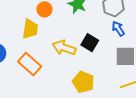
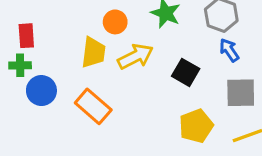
yellow arrow: (64, 48) -> (135, 56), moved, turned 135
yellow pentagon: (83, 82) -> (196, 126), moved, turned 30

